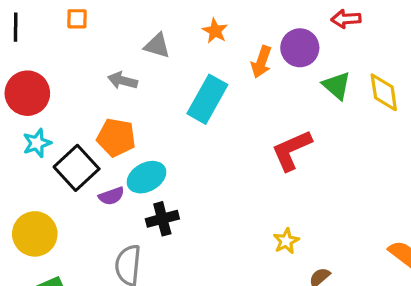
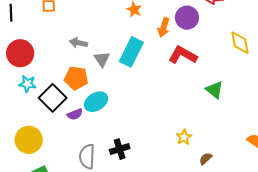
gray triangle: (157, 46) -> (102, 59), moved, turned 42
green triangle: (337, 86) -> (214, 90), moved
cyan star: (37, 143) -> (27, 84), turned 30
red L-shape: (292, 150) -> (183, 55), moved, turned 56
black cross: (162, 219) -> (120, 149), moved

